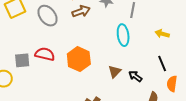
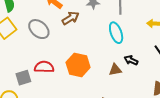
brown triangle: (115, 72) -> (115, 70), turned 48
black arrow: (135, 76) -> (131, 60), moved

